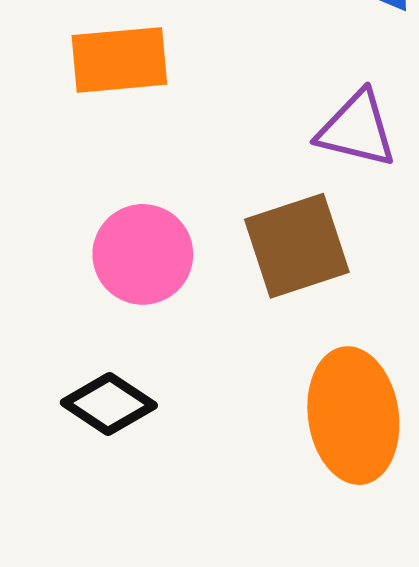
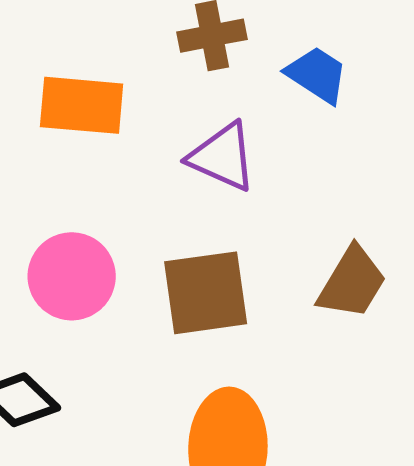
purple triangle: (357, 129) -> (222, 157), moved

